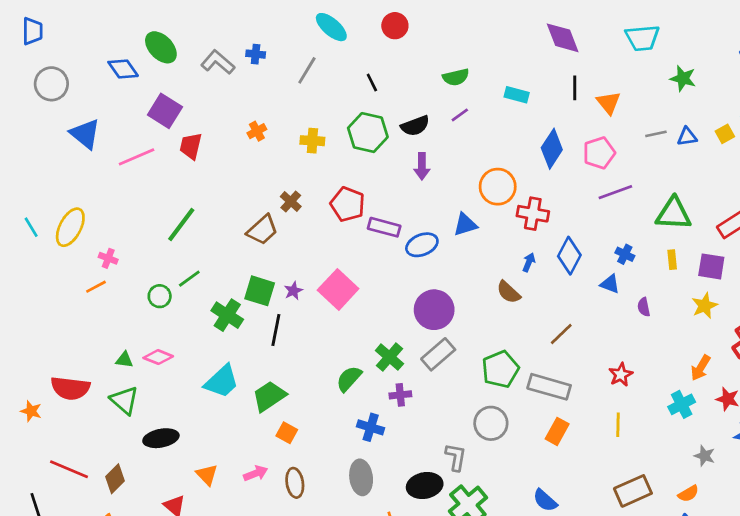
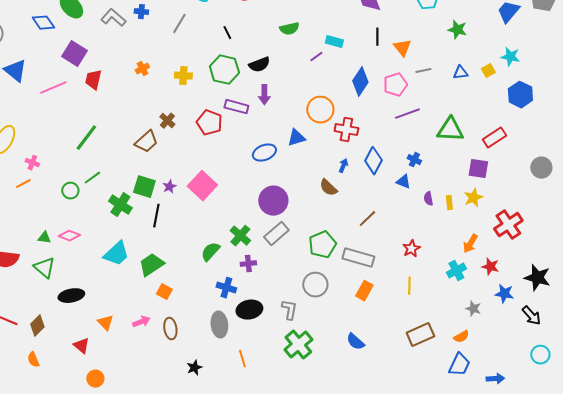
purple line: (460, 115) -> (316, 57), moved
gray line: (656, 134) -> (423, 71), moved
purple rectangle: (384, 227) -> (236, 107), moved
yellow rectangle: (672, 260) -> (449, 203), moved
black ellipse: (425, 486) -> (249, 310), moved

